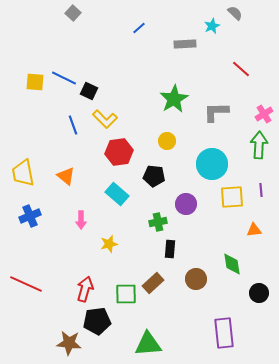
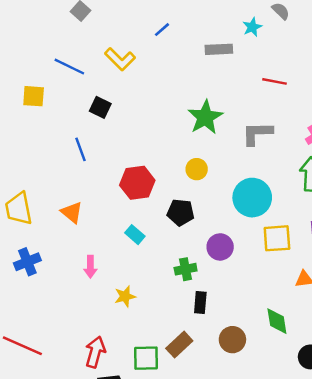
red line: (241, 69) -> (274, 81), moved, turned -30
blue line: (64, 78) -> (69, 67), moved
yellow L-shape: (105, 119) -> (120, 59), moved
cyan rectangle: (117, 194) -> (135, 235), size x0.7

